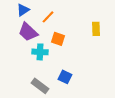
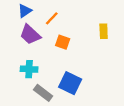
cyan cross: (40, 52) -> (29, 69), moved
blue square: (65, 77) -> (70, 83), size x1.5

